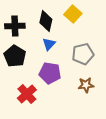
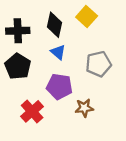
blue triangle: (49, 44) -> (58, 52), turned -32
brown star: (86, 85) -> (84, 108), moved

